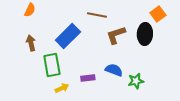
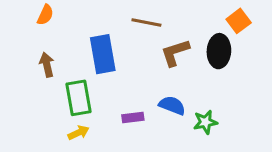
blue rectangle: (68, 36) -> (103, 54), turned -55
yellow arrow: (62, 88) -> (79, 133), moved

